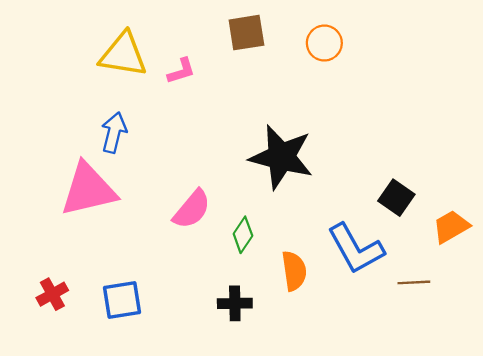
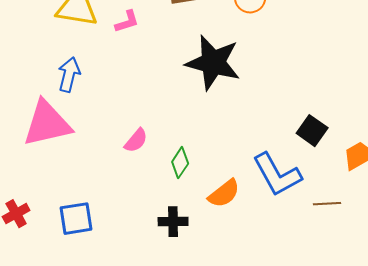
black star: (281, 157) -> (213, 63), moved
pink semicircle: (192, 209) -> (136, 141), size x0.7
orange semicircle: (294, 271) -> (224, 194), turned 60

